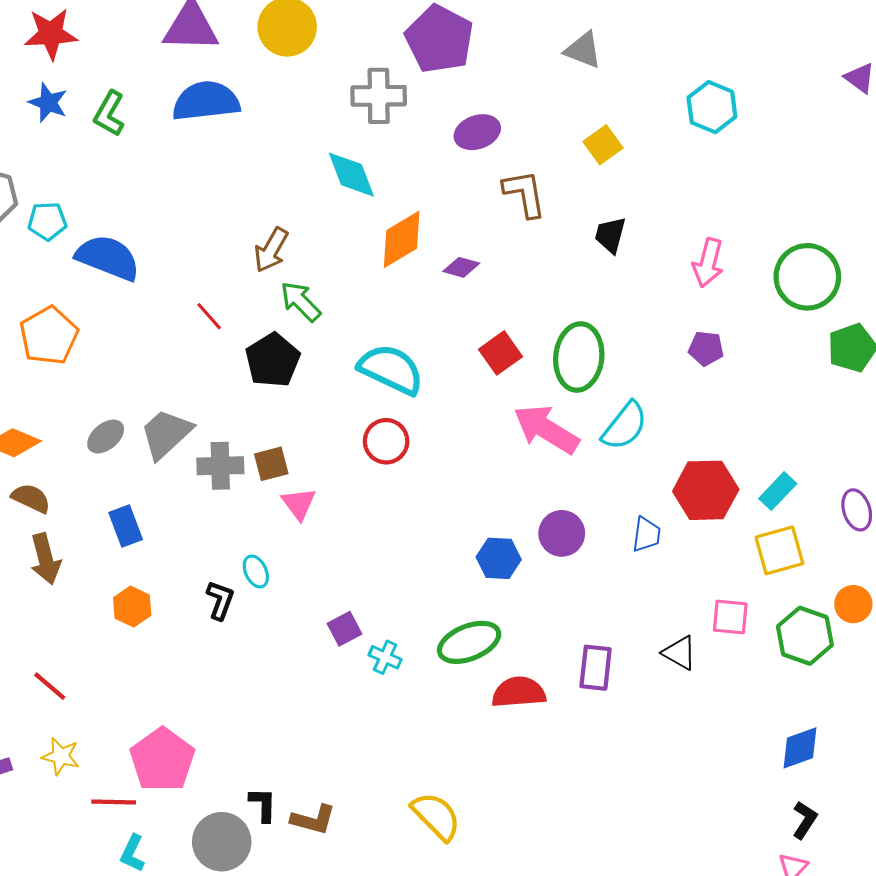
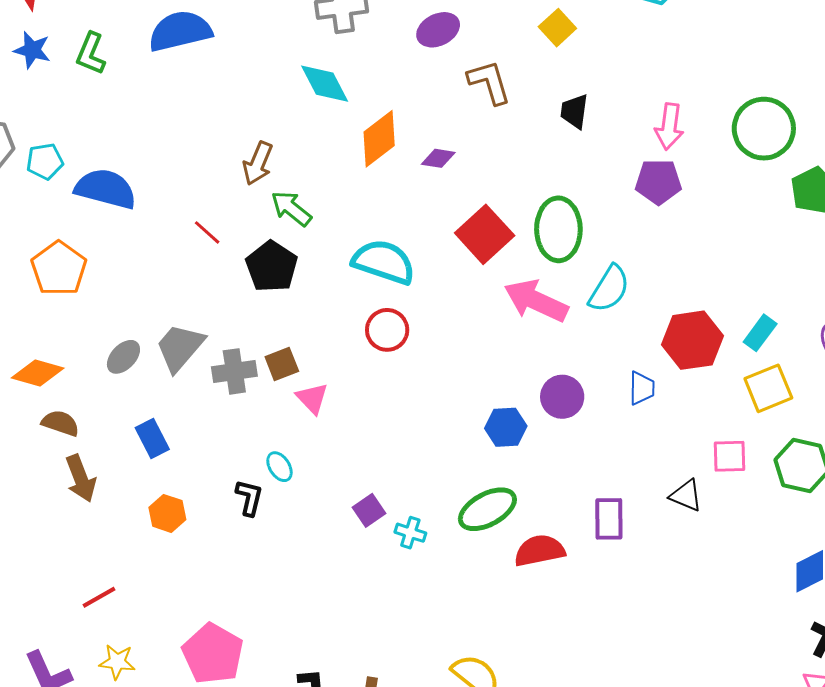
purple pentagon: (706, 348) -> (658, 182), moved, size x1.4
red square: (500, 353) -> (485, 234), size x1.4
red line: (50, 686) -> (99, 597), turned -63

